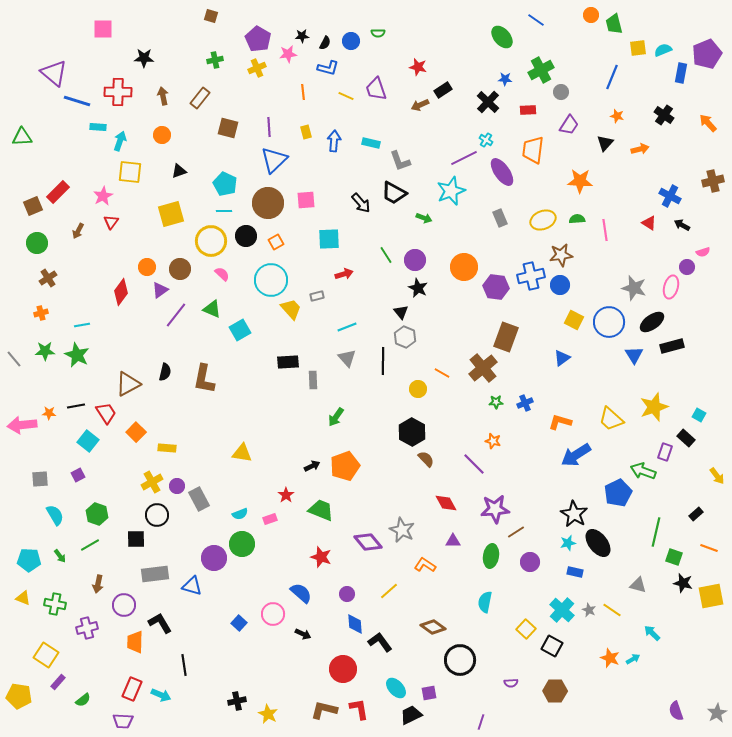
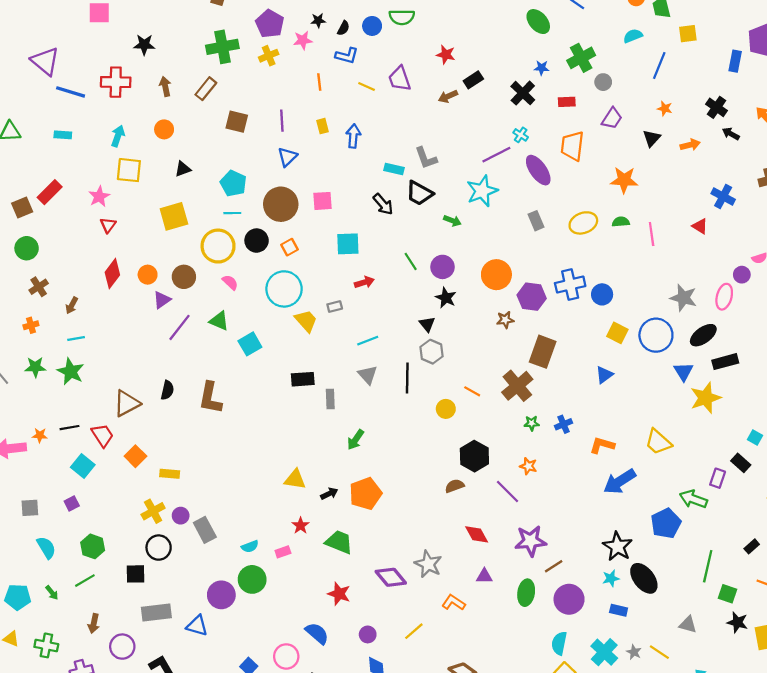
green semicircle: (378, 33) -> (402, 17), size x1.6
cyan semicircle: (663, 50) -> (633, 36), moved
green cross: (215, 60) -> (222, 47), size x1.8
cyan rectangle: (98, 127) -> (63, 135), moved
cyan rectangle: (371, 143) -> (394, 169), moved
blue triangle: (274, 160) -> (287, 157), size x0.7
black arrow: (682, 225) -> (731, 134), moved
brown arrow: (78, 231) -> (72, 305), moved
brown star: (561, 255) -> (505, 320), moved, size x0.7
red diamond: (121, 292) -> (112, 274), moved
yellow star: (654, 407) -> (705, 398), moved
black hexagon: (412, 432) -> (474, 456), moved
yellow triangle: (242, 453) -> (295, 479), moved
brown semicircle: (426, 459) -> (455, 486), turned -66
purple circle: (530, 562) -> (569, 599), size x1.4
cyan semicircle: (485, 602) -> (559, 643), moved

